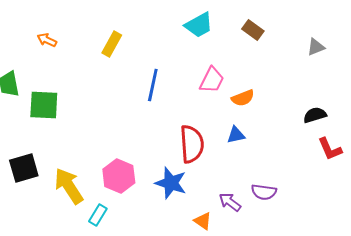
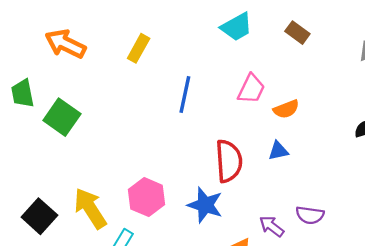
orange arrow: (47, 40) -> (65, 44), size x1.8
green square: (44, 105) -> (62, 117), turned 32
black square: (24, 168) -> (39, 216), moved, turned -32

